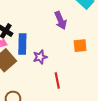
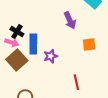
red line: (57, 80) -> (76, 82), moved

